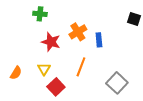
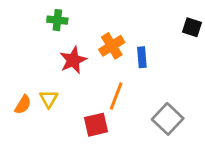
red star: (51, 42) -> (73, 60), turned 30
yellow triangle: (44, 69) -> (49, 99), moved
red square: (56, 87) -> (96, 125), moved, turned 30

